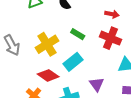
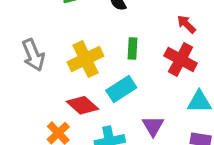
red arrow: (112, 14) -> (186, 24), turned -152
green rectangle: (78, 34) -> (133, 49), turned 56

